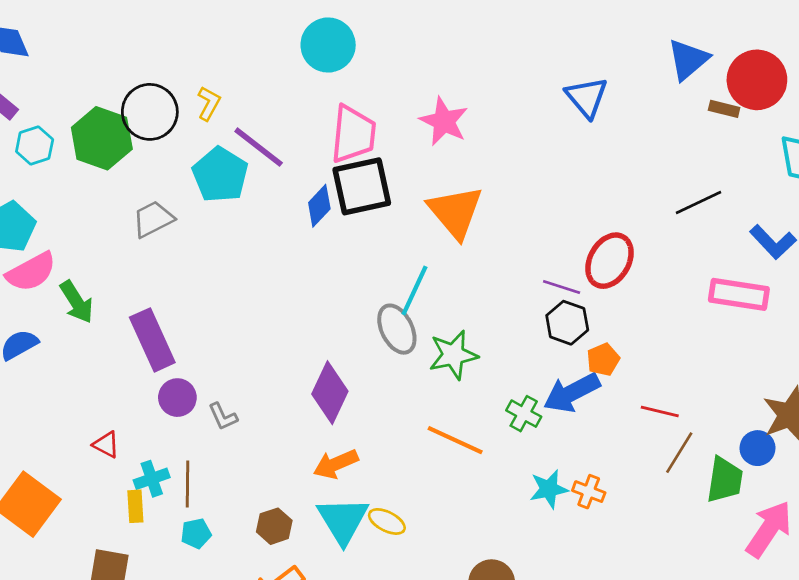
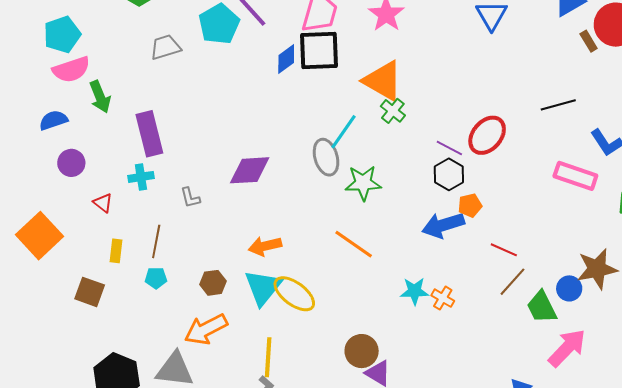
brown rectangle: (724, 109) -> (589, 41), turned 35
orange triangle: (455, 212) -> (383, 81), turned -30
purple diamond: (330, 393) -> (250, 170), moved, turned 51
purple circle: (177, 398) -> (71, 163), moved
green cross: (524, 414) -> (393, 111), moved
cyan cross: (152, 479) -> (141, 177), moved
green trapezoid: (725, 480) -> (542, 307), turned 135
yellow ellipse: (387, 521) -> (294, 294), size x1.6

